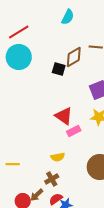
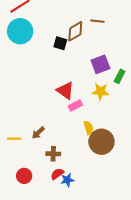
yellow semicircle: (58, 157) -> (88, 128), moved, turned -96
brown cross: (52, 179) -> (53, 154), turned 32
brown arrow: (37, 195) -> (38, 133), moved

